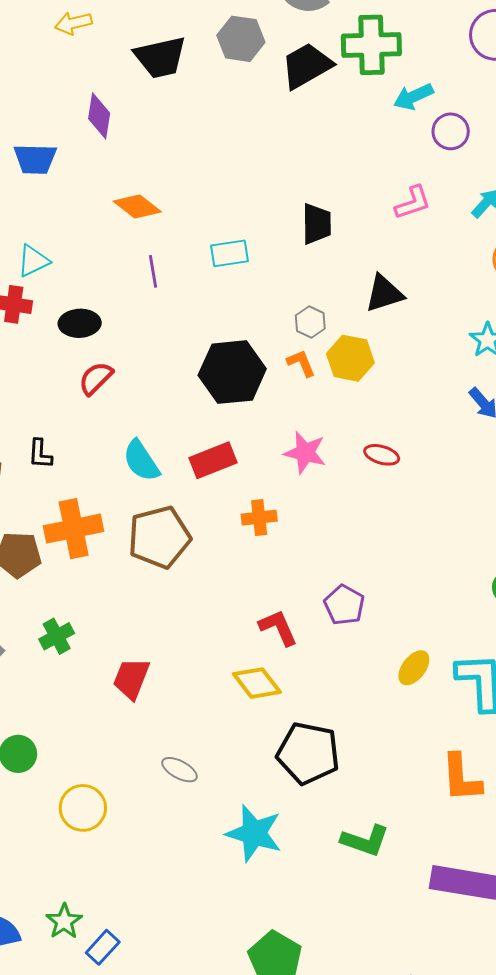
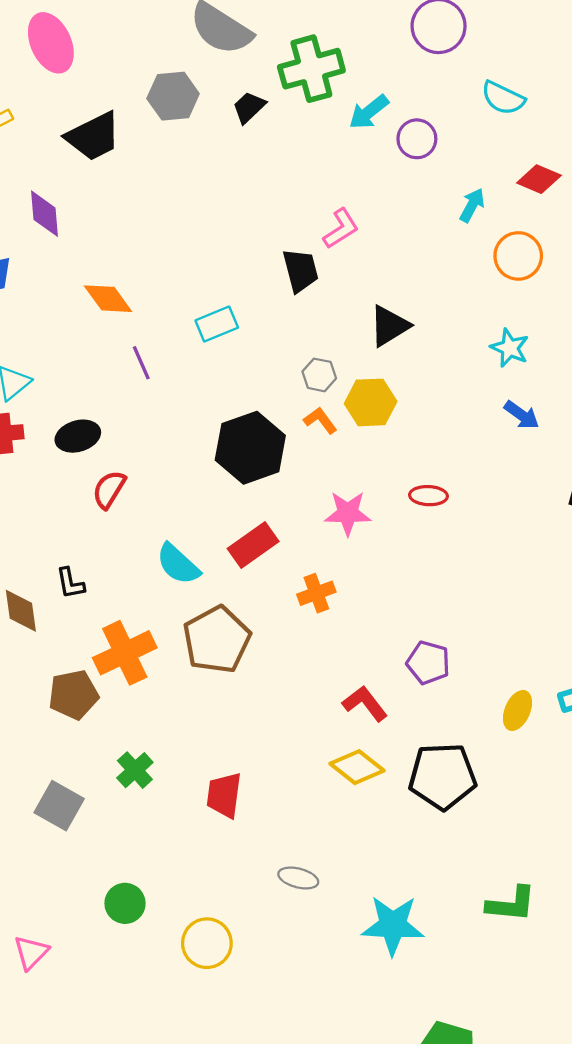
black trapezoid: (307, 66) -> (249, 107), size x0.6
pink L-shape: (413, 203) -> (341, 229), moved
orange diamond: (137, 206) -> (108, 299), turned 30
black pentagon: (308, 753) -> (442, 776), moved

